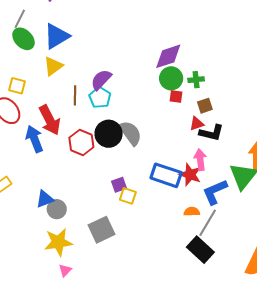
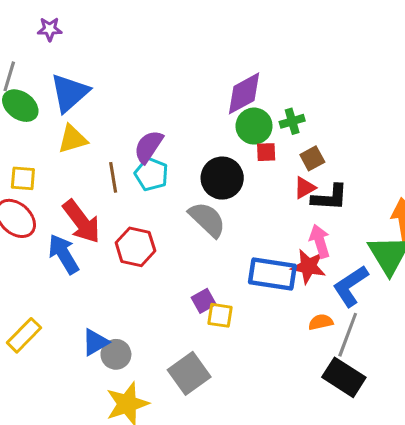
yellow triangle: (53, 66) -> (72, 139), turned 30
black circle: (109, 134) -> (222, 178), moved

